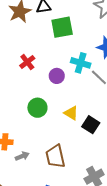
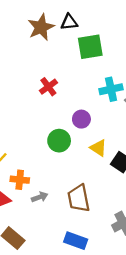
cyan cross: (81, 63) -> (111, 89), turned -30
purple circle: (57, 76) -> (81, 119), moved

